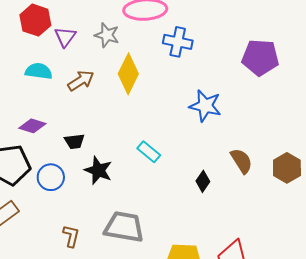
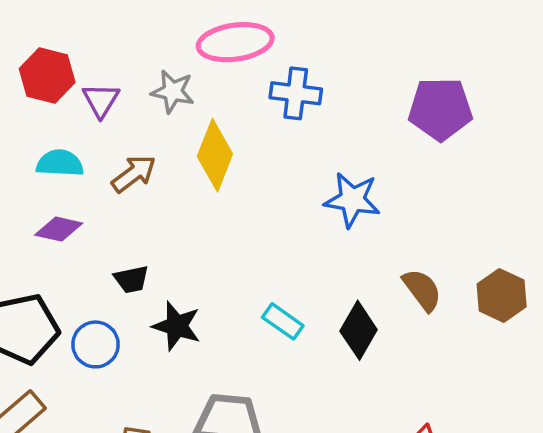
purple diamond: (32, 126) -> (59, 229), moved
cyan rectangle: (149, 152) -> (283, 321), moved
black diamond: (203, 181) -> (359, 330), size x1.5

